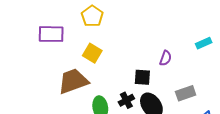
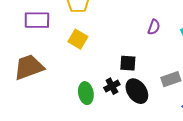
purple semicircle: (165, 58) -> (154, 27), moved
brown trapezoid: (73, 81) -> (29, 67), moved

